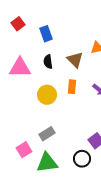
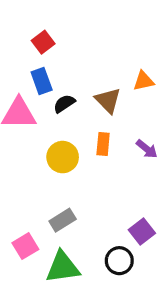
red square: (18, 24) -> (43, 42), moved
blue rectangle: (46, 34) -> (42, 81), moved
black semicircle: (48, 62) -> (64, 104), turned 64

